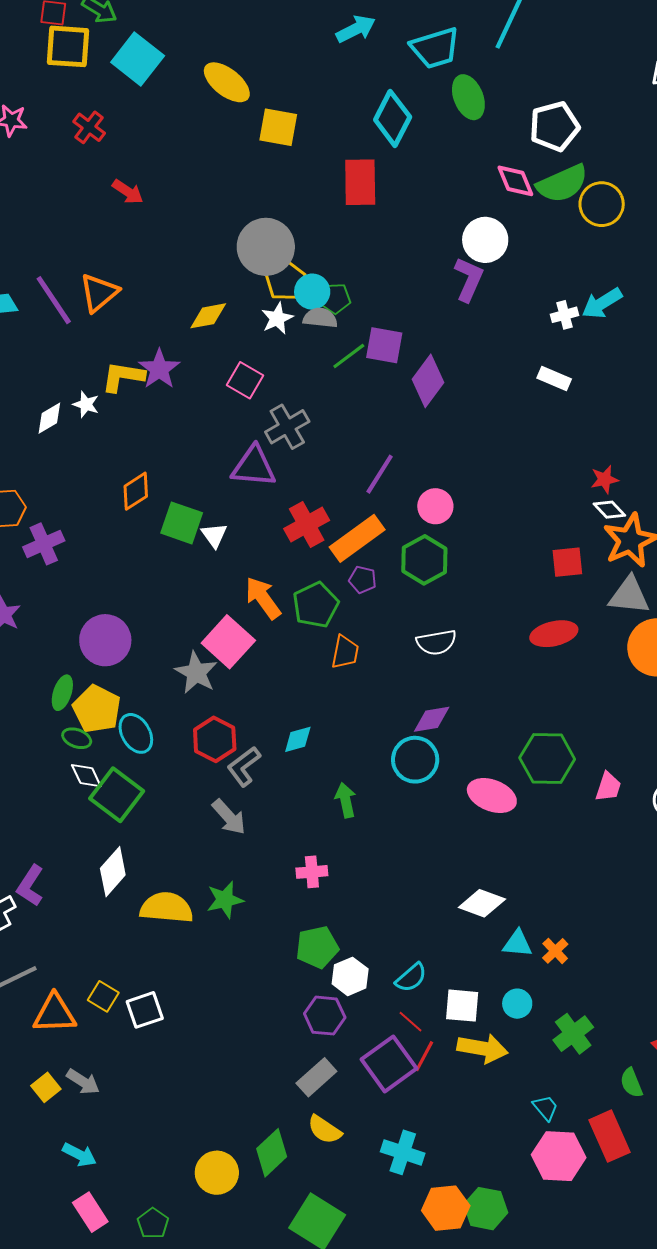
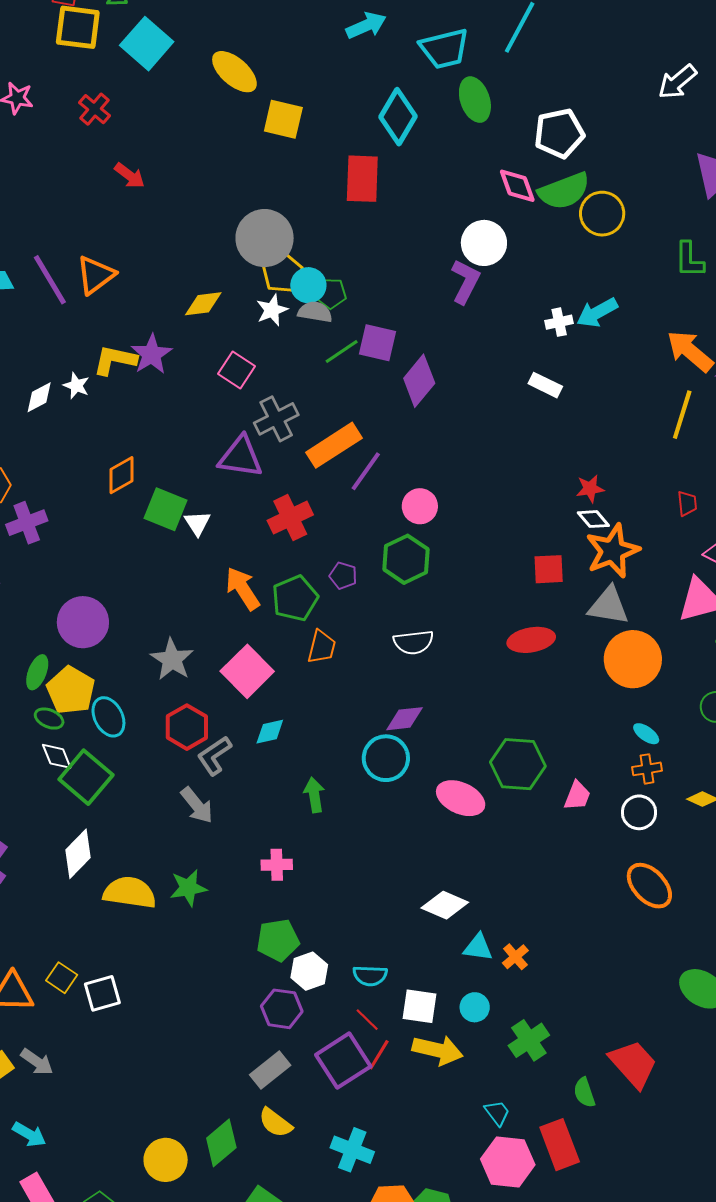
orange rectangle: (357, 538) -> (334, 445), moved
pink square: (228, 642) -> (247, 671), moved
cyan semicircle: (411, 978) -> (370, 976), turned 40

